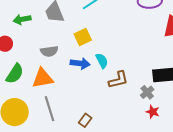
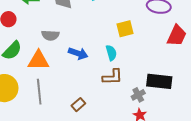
yellow square: (83, 37) -> (125, 29), moved
cyan semicircle: (102, 61) -> (111, 53), moved
brown rectangle: (85, 120) -> (78, 105), moved

